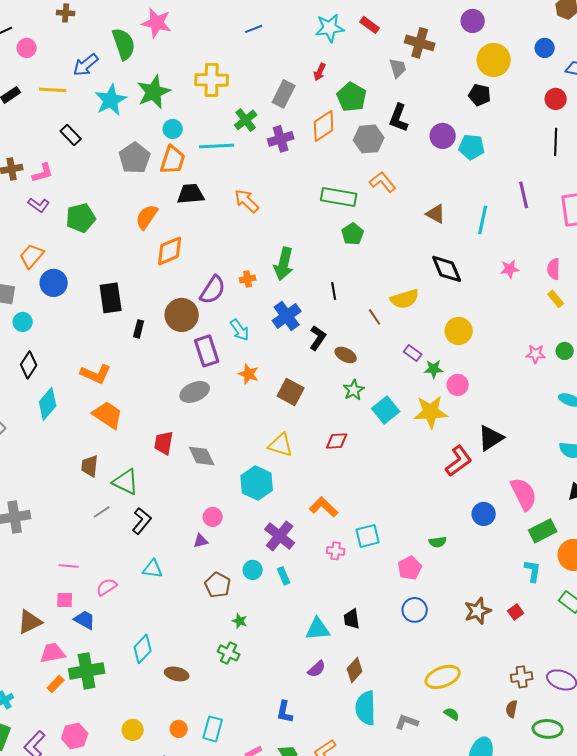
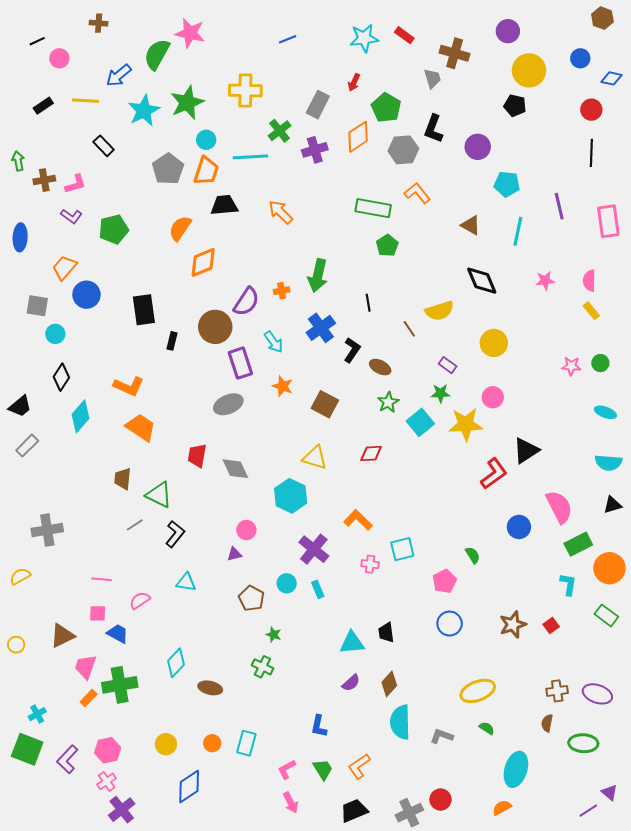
green semicircle: (124, 44) -> (157, 54), turned -132
cyan pentagon: (472, 147) -> (507, 184), moved
green star: (434, 369) -> (440, 393), moved
green semicircle: (438, 542) -> (473, 555), turned -114
pink trapezoid: (53, 653) -> (85, 667), turned -60

